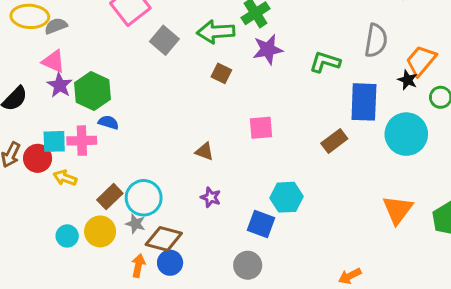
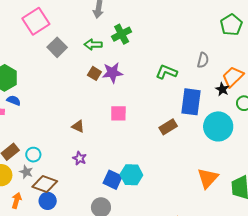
green arrow: (216, 32) -> (93, 45), size x0.7
gray semicircle: (376, 40) -> (203, 60), size x0.7
purple star: (268, 49) -> (112, 73), moved
cyan hexagon: (287, 197) -> (131, 175), moved
cyan circle: (144, 198) -> (33, 155), size x0.6
orange arrow: (138, 266) -> (17, 200), moved

